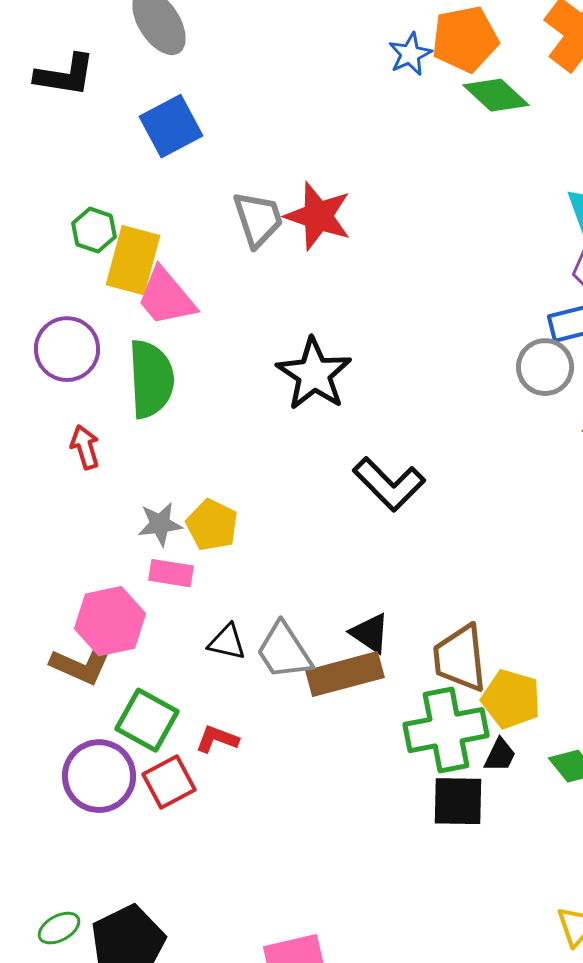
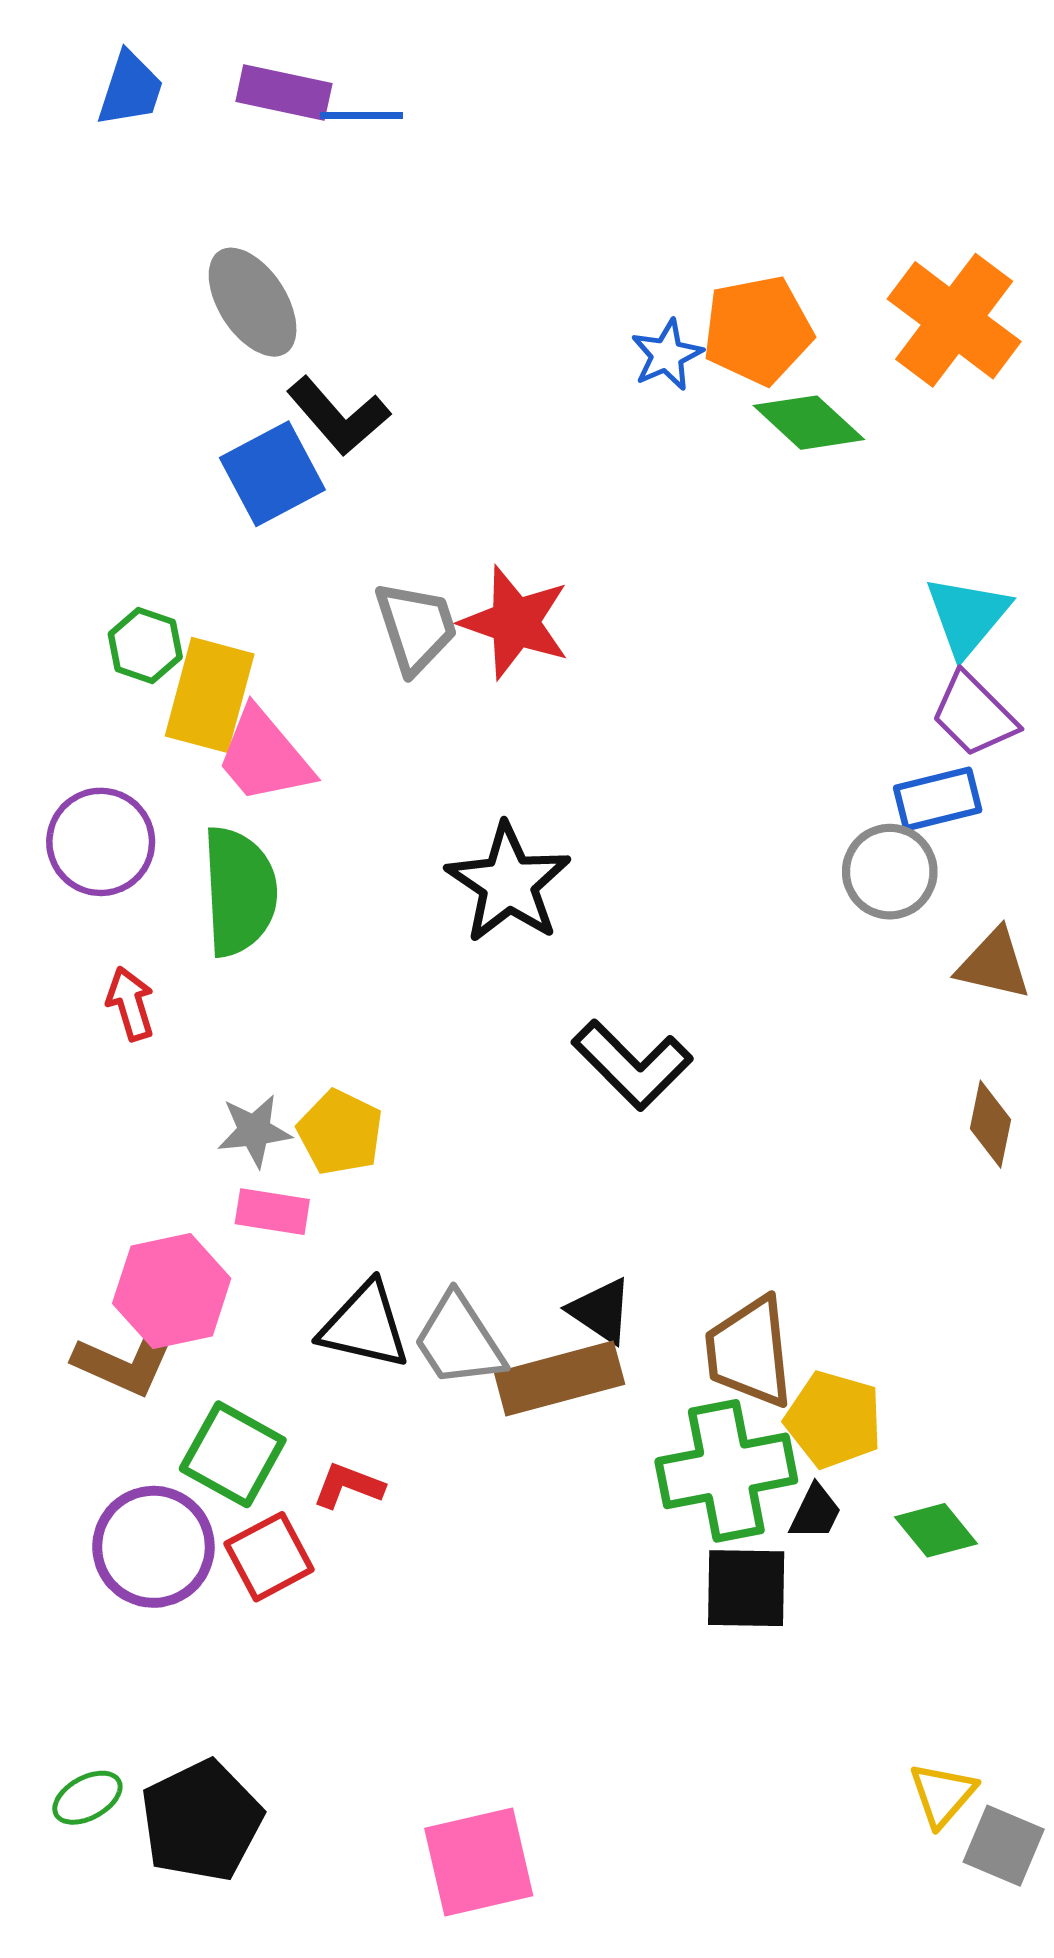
black L-shape: (65, 75) -> (338, 416), moved, turned 40
black triangle: (227, 642) -> (365, 1326), size x1.5

